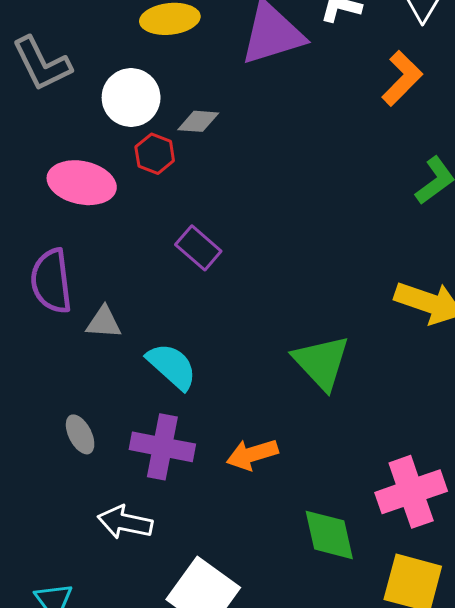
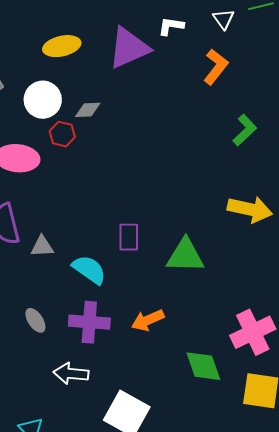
purple rectangle: (198, 248) -> (129, 237), moved, turned 56
green triangle: (321, 362) -> (185, 256), turned -39

